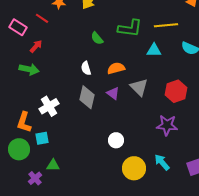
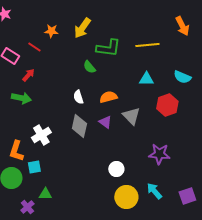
yellow line: (166, 25) -> (147, 45), moved
green L-shape: (130, 28) -> (108, 48), moved
red hexagon: (176, 91) -> (167, 105), moved
white circle: (116, 140) -> (116, 169), moved

